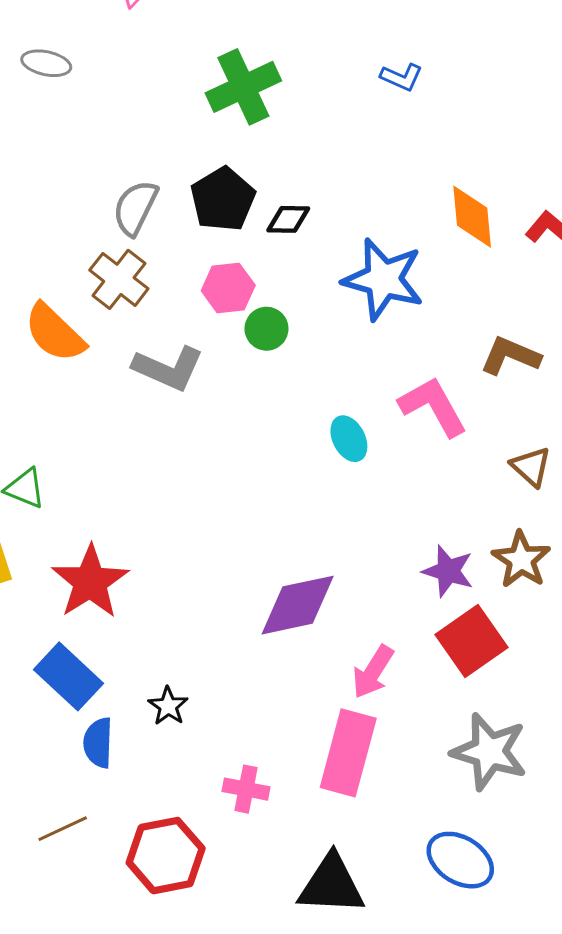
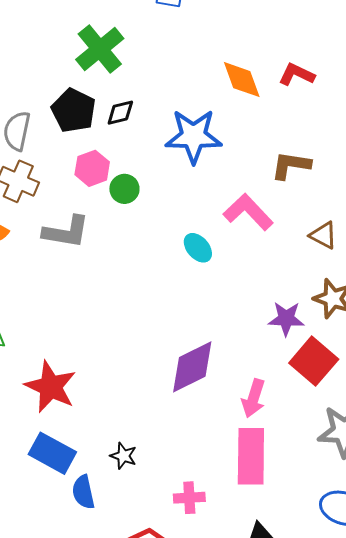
green cross: (243, 87) -> (100, 49), moved

